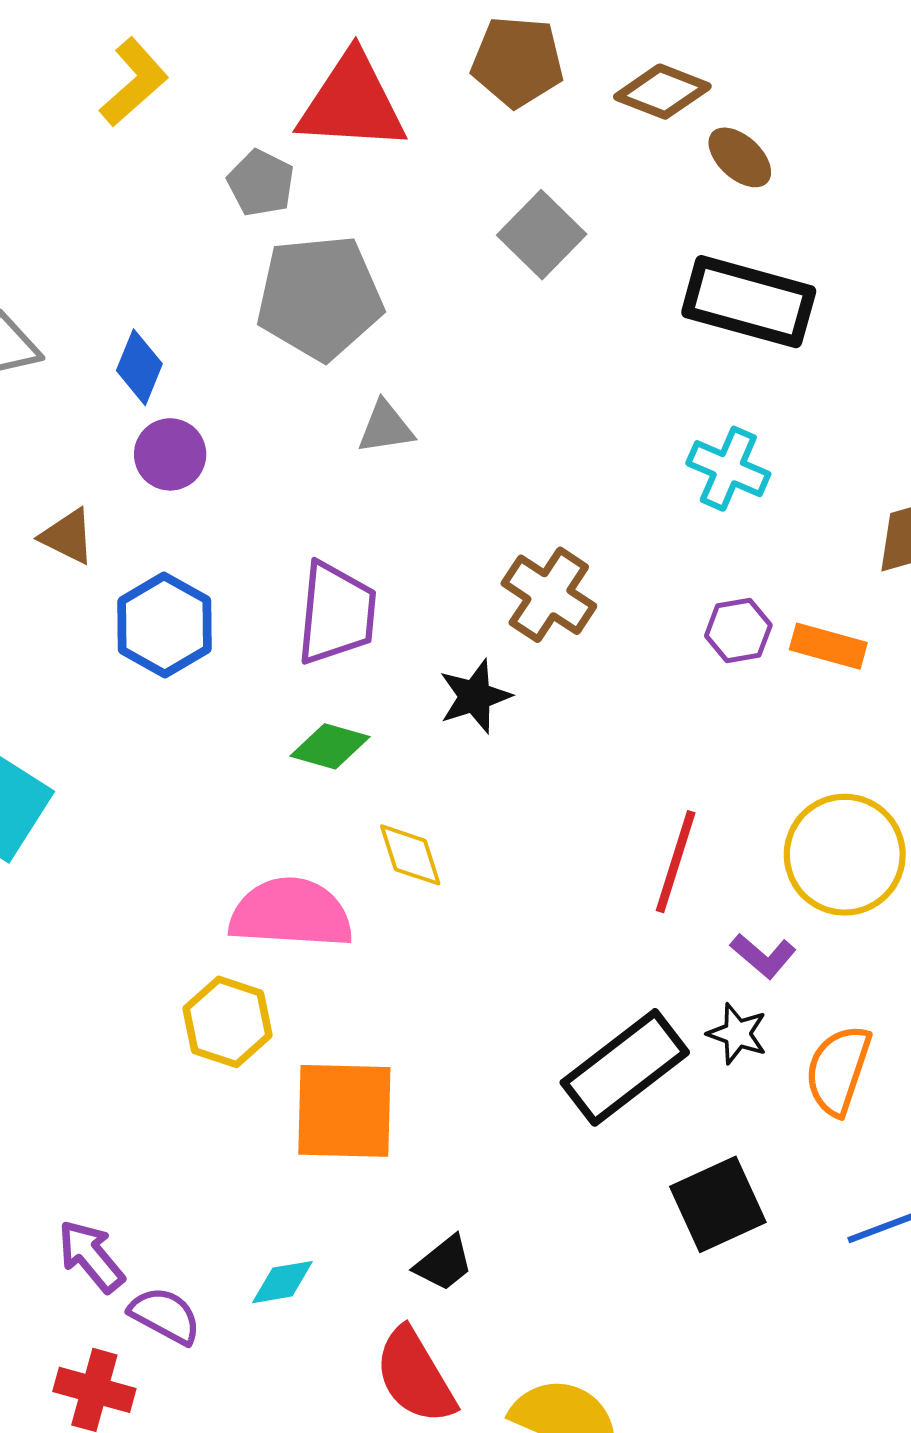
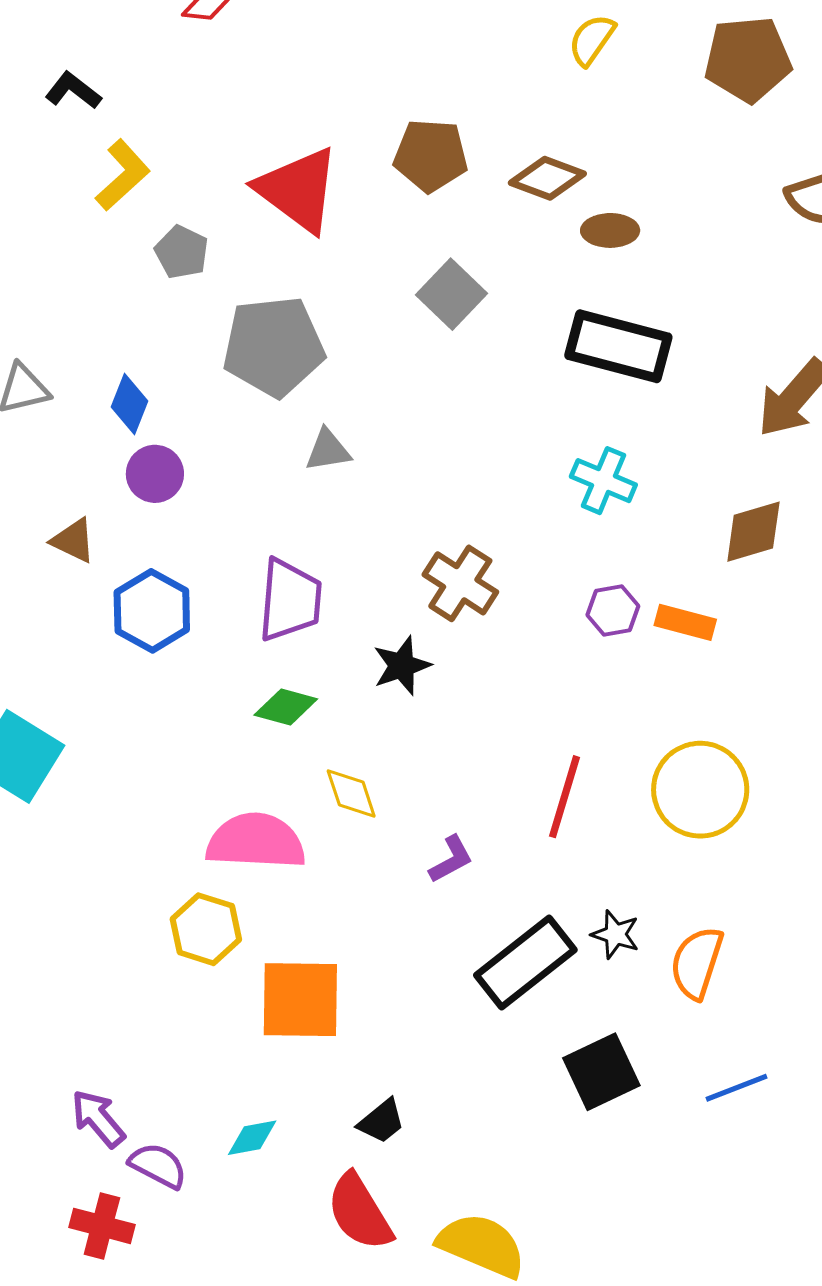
red triangle: (352, 103) -> (298, 190), turned 34
brown ellipse: (740, 157) -> (610, 230), turned -42
gray pentagon: (261, 183) -> (182, 252), moved
purple L-shape: (763, 956) -> (451, 859), moved, turned -68

